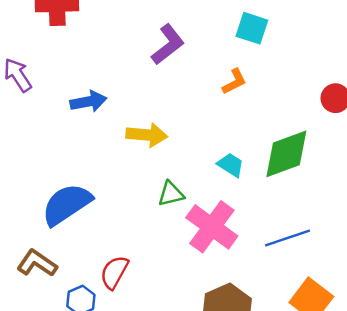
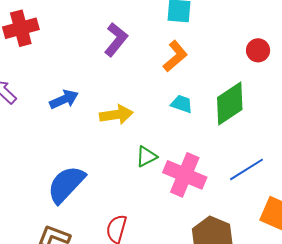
orange L-shape: (234, 82) -> (175, 56), size x1.4
cyan trapezoid: (231, 165) -> (182, 104), moved

